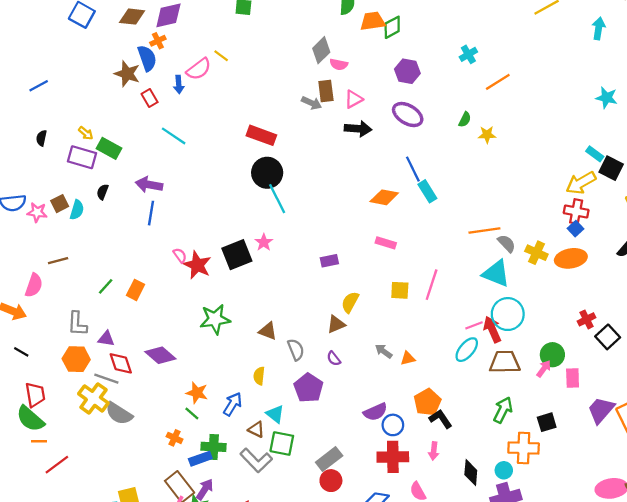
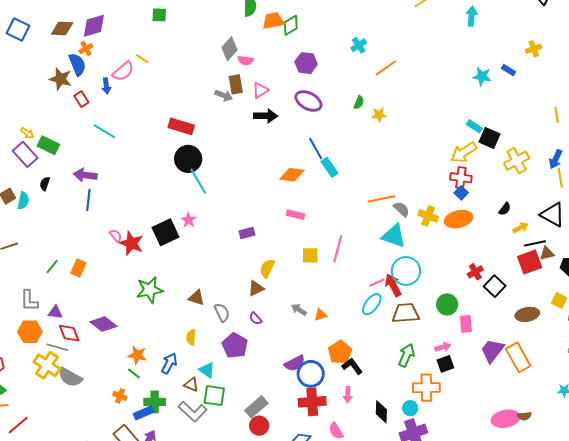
purple rectangle: (82, 157) -> (25, 154), turned 35
pink arrow: (544, 369) -> (443, 347), moved, turned 42
blue circle: (393, 425) -> (311, 374), size x1.4

